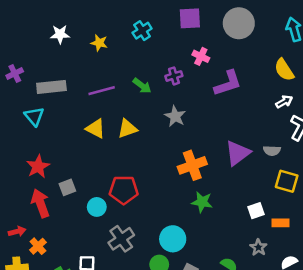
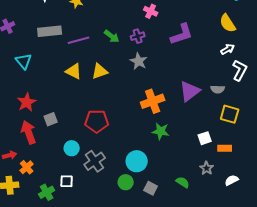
pink cross: (201, 56) -> (151, 11), moved
purple cross: (174, 76) -> (138, 36), moved
gray rectangle: (51, 87) -> (50, 31), moved
cyan circle: (97, 207) -> (72, 148), moved

